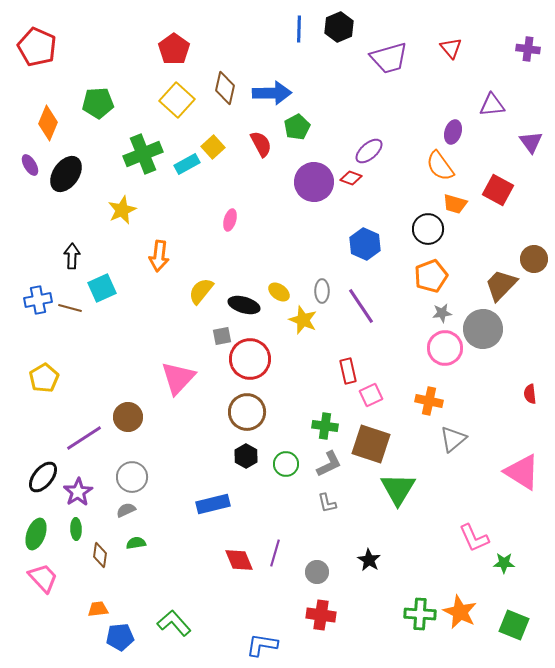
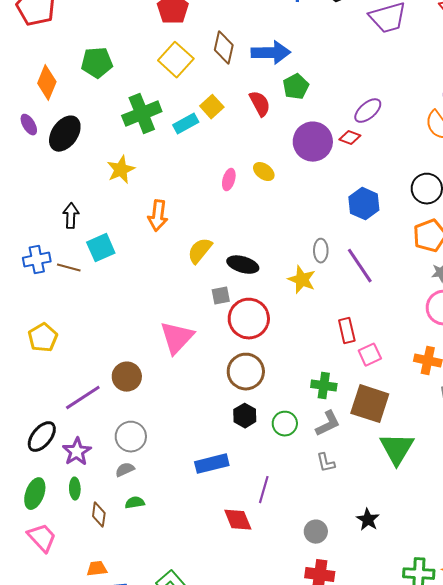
yellow ellipse: (279, 292) -> (264, 172), moved
purple line: (275, 553) -> (264, 490), moved

